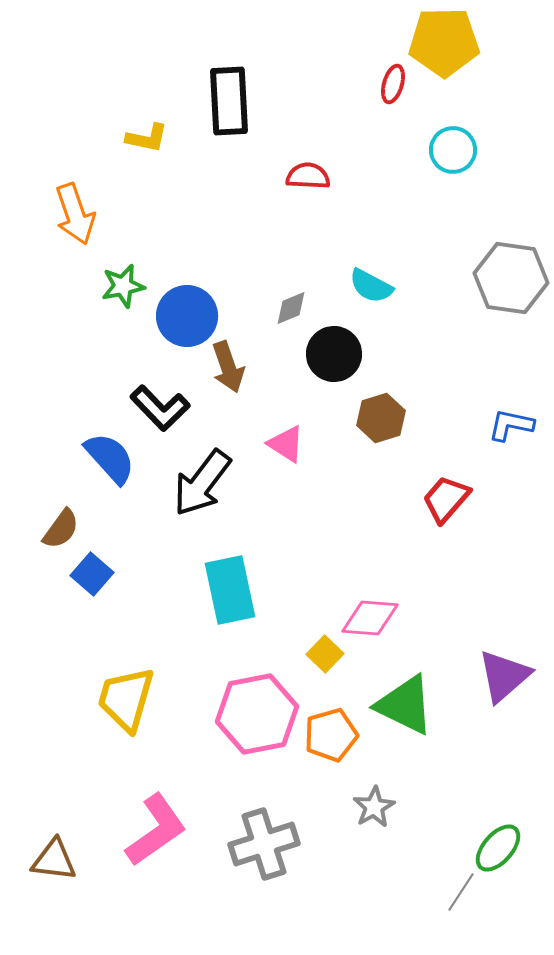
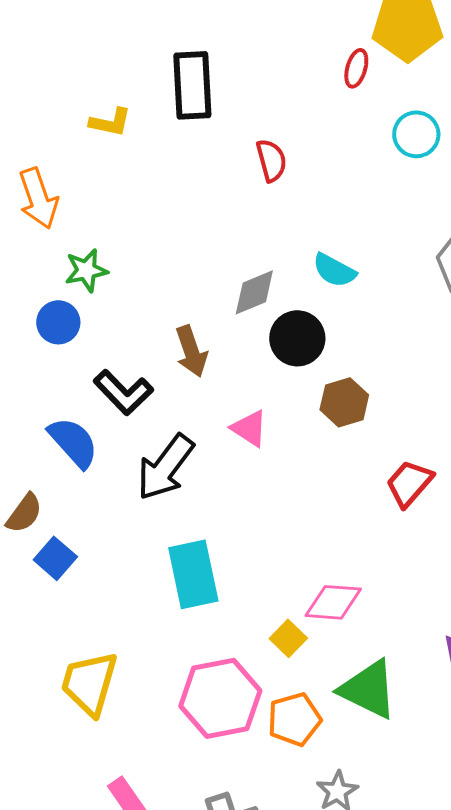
red semicircle: (308, 176) -> (271, 160), turned 72
gray diamond: (291, 308) -> (254, 292), size x1.4
blue circle: (187, 316) -> (58, 322), moved, size x0.7

